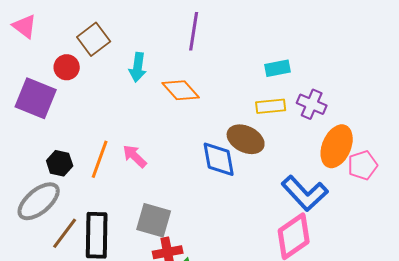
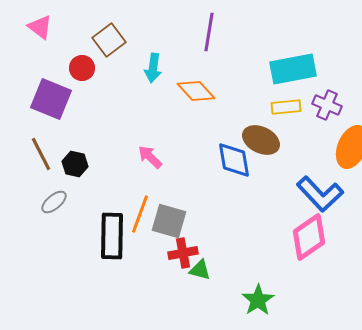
cyan rectangle: (278, 68) -> (293, 69), size x1.8
orange line: (100, 159) -> (140, 214), moved
gray ellipse: (39, 201) -> (54, 202), size x0.6
brown line: (65, 233) -> (41, 154), moved, turned -64

